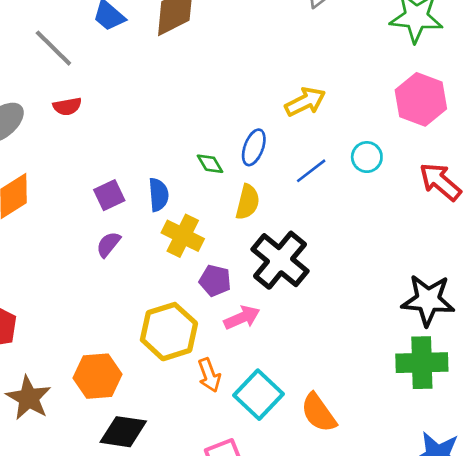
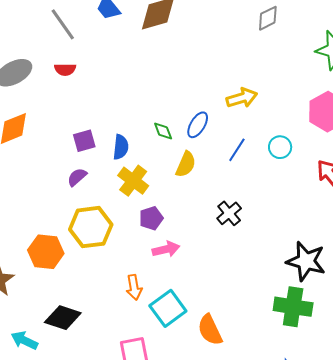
blue line: (311, 171) -> (237, 150), turned -30
black cross: (280, 260) -> (229, 213), moved, size x0.6
purple pentagon: (215, 281) -> (151, 218), turned 30
yellow hexagon: (169, 332) -> (91, 227), moved
orange hexagon: (98, 376) -> (46, 252), moved

